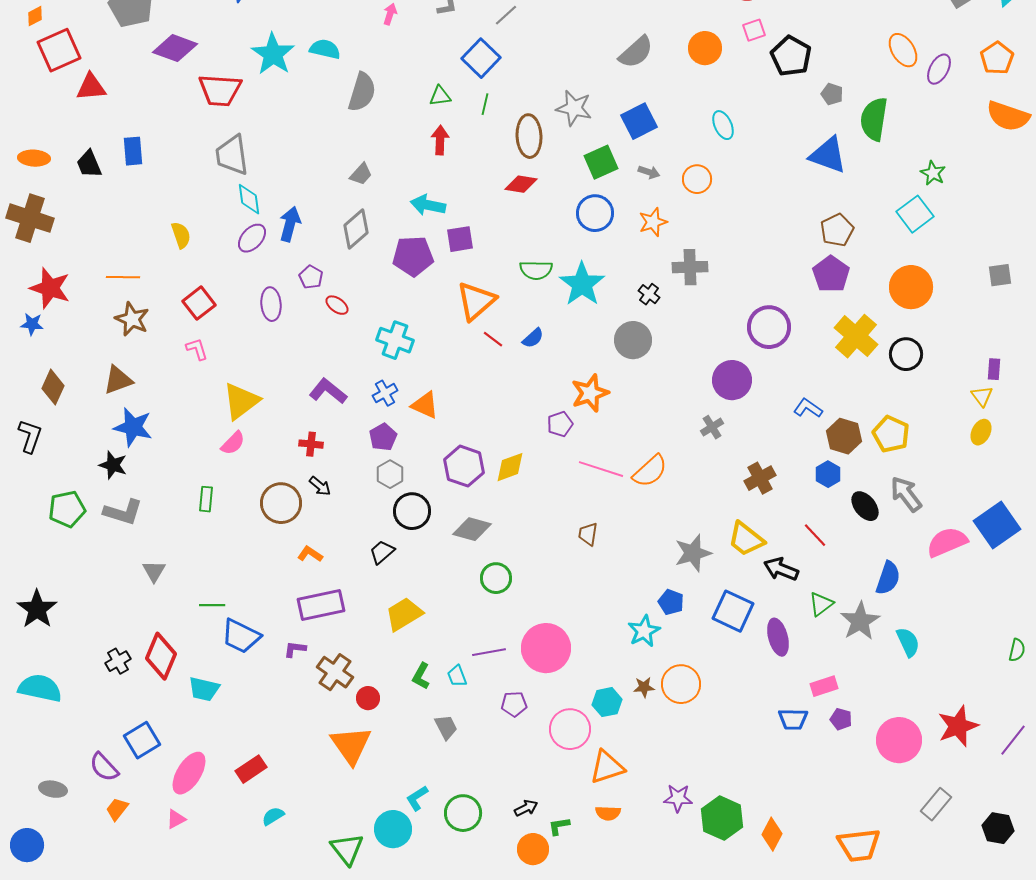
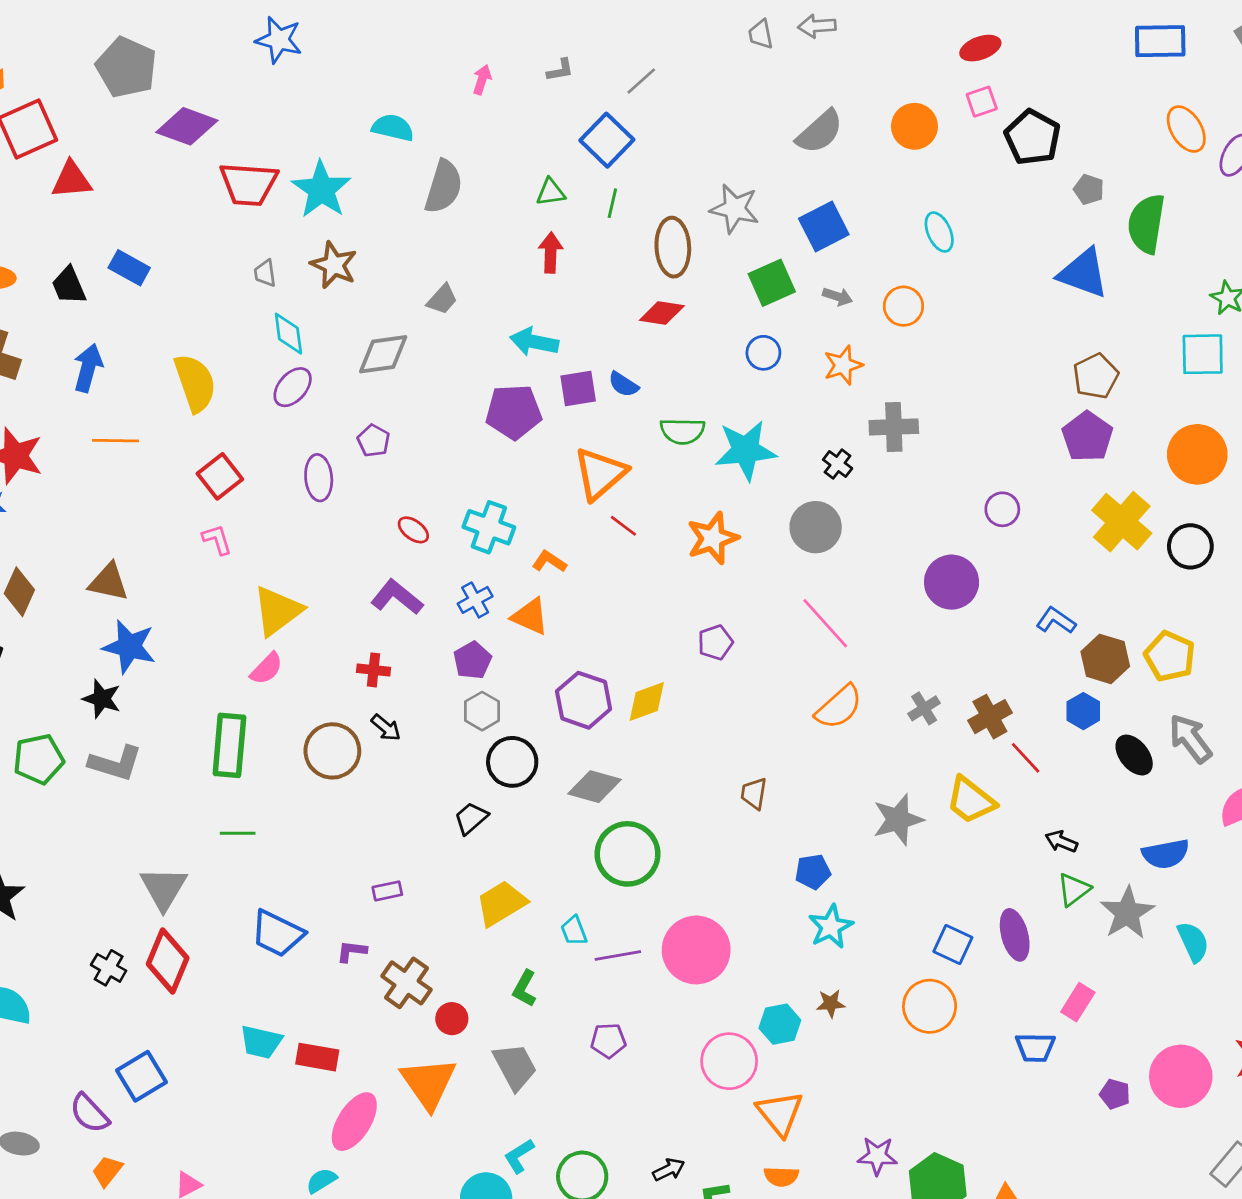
cyan star: (273, 54) -> (321, 189), moved
blue rectangle: (133, 151) -> (129, 268), turned -56
gray trapezoid: (232, 155) -> (265, 273), size x0.5
blue circle: (595, 213) -> (763, 353), size x0.7
cyan square: (915, 214) -> (1203, 354), turned 36
blue arrow: (290, 224) -> (88, 368), moved
gray diamond: (356, 229) -> (383, 354), moved, turned 33
yellow semicircle: (181, 235) -> (195, 383), size x1.6
cyan star: (582, 284) -> (746, 450), turned 30
red ellipse: (337, 305) -> (413, 530), moved
brown star: (132, 319) -> (334, 265), moved
purple circle: (769, 327) -> (1002, 509), size x0.6
blue semicircle: (533, 338) -> (623, 384), moved, turned 75
brown triangle: (118, 380) -> (109, 582), turned 32
orange star: (590, 393) -> (713, 538), moved
gray cross: (712, 427) -> (924, 708), moved
pink line: (601, 469) -> (825, 623), moved, turned 30
green rectangle: (206, 499) -> (229, 745), size x1.8
red line: (815, 535) -> (1026, 758), moved
orange L-shape: (310, 554) -> (549, 561), moved
black arrow: (781, 569) -> (1061, 842), moved, size x0.7
gray triangle: (154, 571) -> (164, 888), moved, size x1.5
green circle: (496, 578) -> (628, 854), size x1.5
blue semicircle: (888, 578) -> (1166, 854), turned 60
blue pentagon: (671, 602) -> (813, 872), moved, turned -30
green line: (212, 605) -> (238, 833), moved
purple rectangle: (321, 605) -> (387, 891), size x0.5
blue square: (733, 611) -> (953, 944), moved, size x0.7
black cross: (118, 661) -> (109, 968), turned -30
cyan trapezoid: (457, 676) -> (574, 931), moved
orange circle: (681, 684) -> (930, 1006), moved
pink rectangle: (824, 686) -> (1078, 1002), turned -40
cyan trapezoid: (204, 689) -> (261, 1042), moved
purple pentagon: (514, 704) -> (608, 1041), moved
purple pentagon: (841, 719) -> (1115, 1094), moved
gray trapezoid: (446, 727) -> (515, 1067), moved, size x1.4
orange triangle: (607, 767) -> (780, 1113), turned -51
red rectangle: (251, 769) -> (317, 1057), moved, turned 44
pink ellipse: (189, 773) -> (354, 1122), moved

